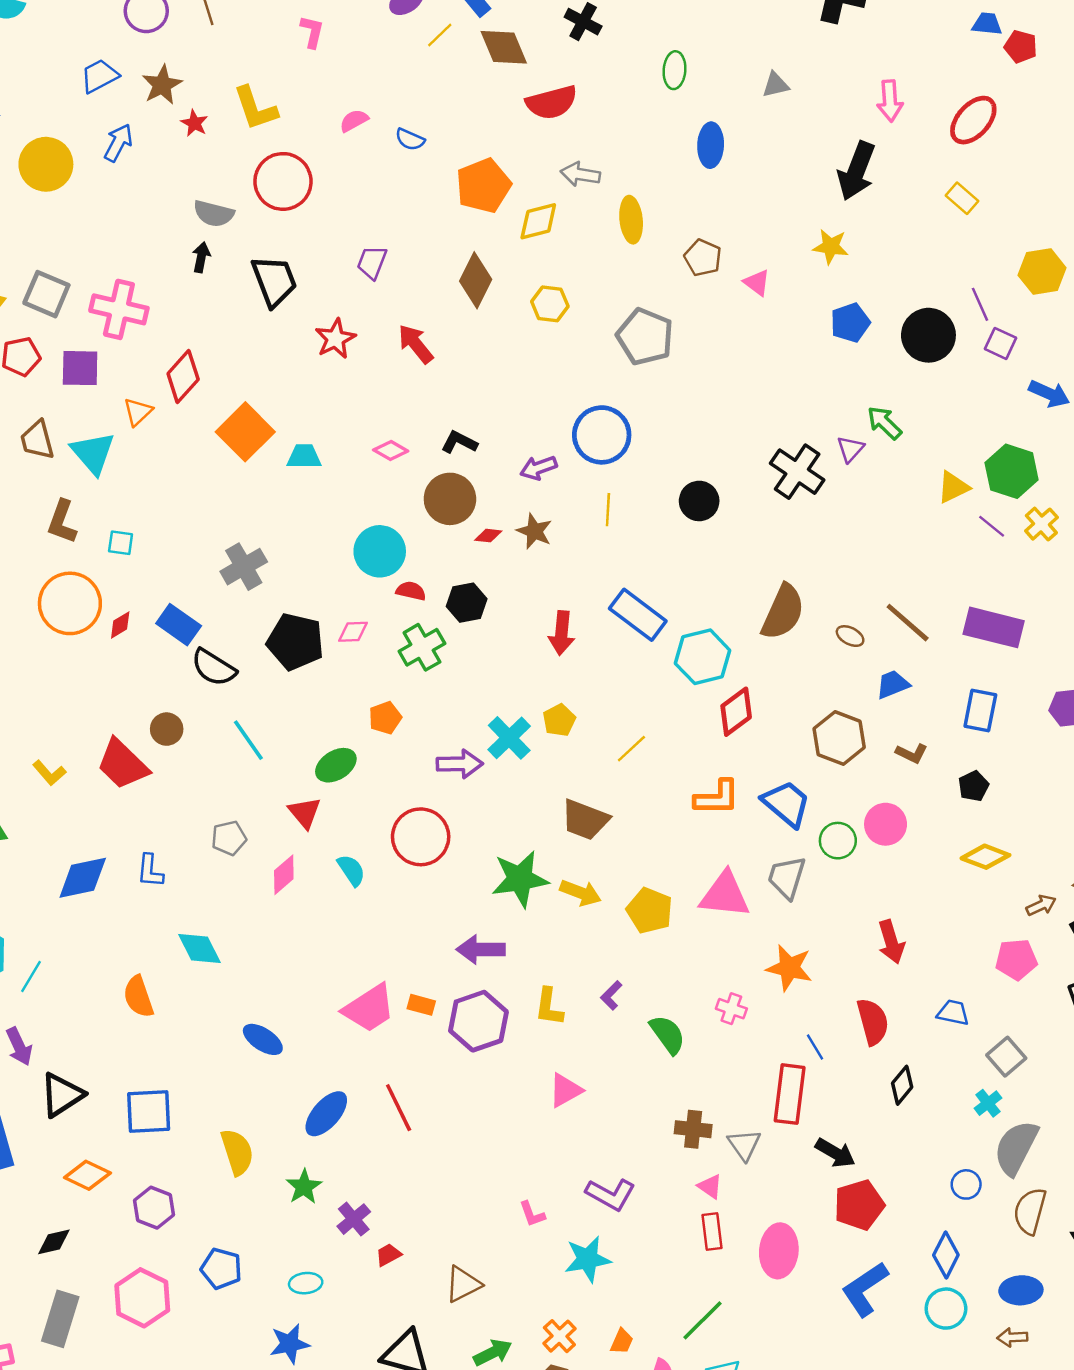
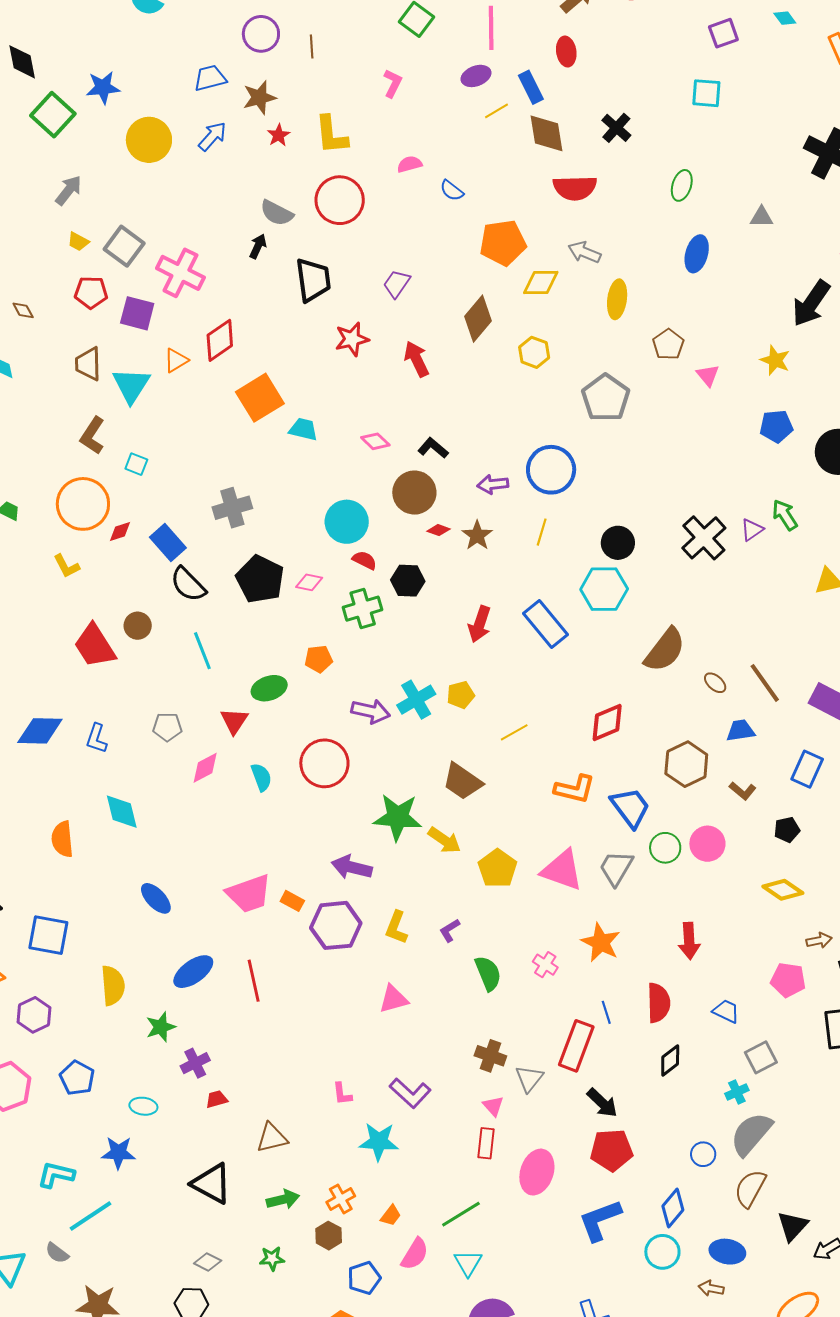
cyan hexagon: (703, 657) -> (604, 589), moved
yellow L-shape: (49, 773) -> (66, 566), moved

